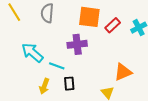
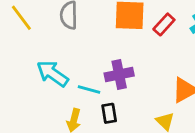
purple cross: (77, 44) -> (119, 74), moved

